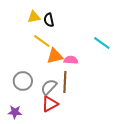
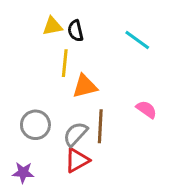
yellow line: (42, 41) -> (65, 63), turned 60
cyan line: (102, 43) -> (137, 40), moved
pink semicircle: (71, 60) -> (146, 109), moved, turned 32

